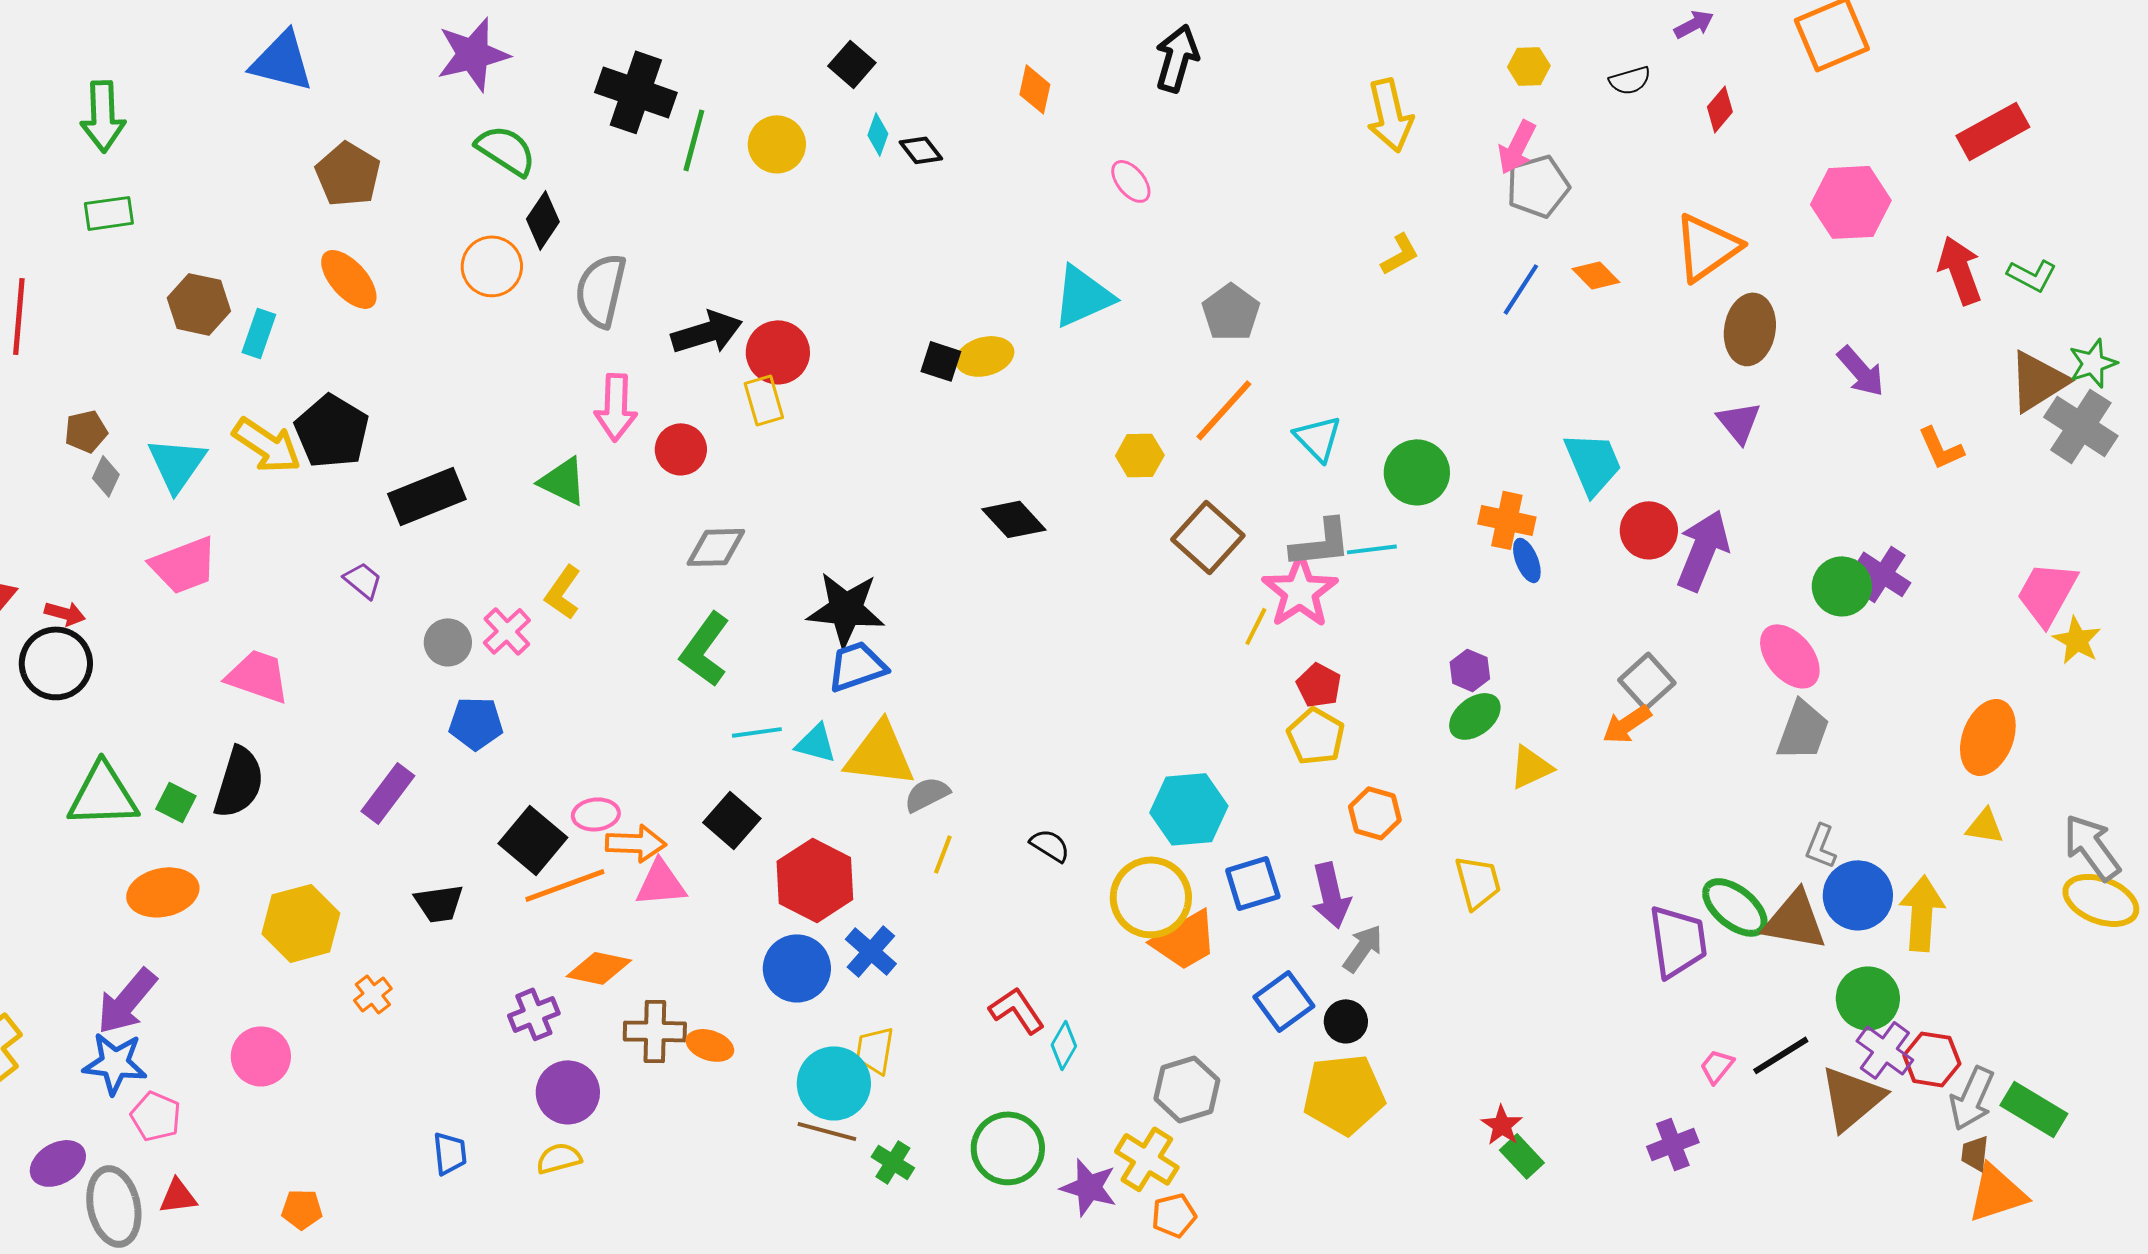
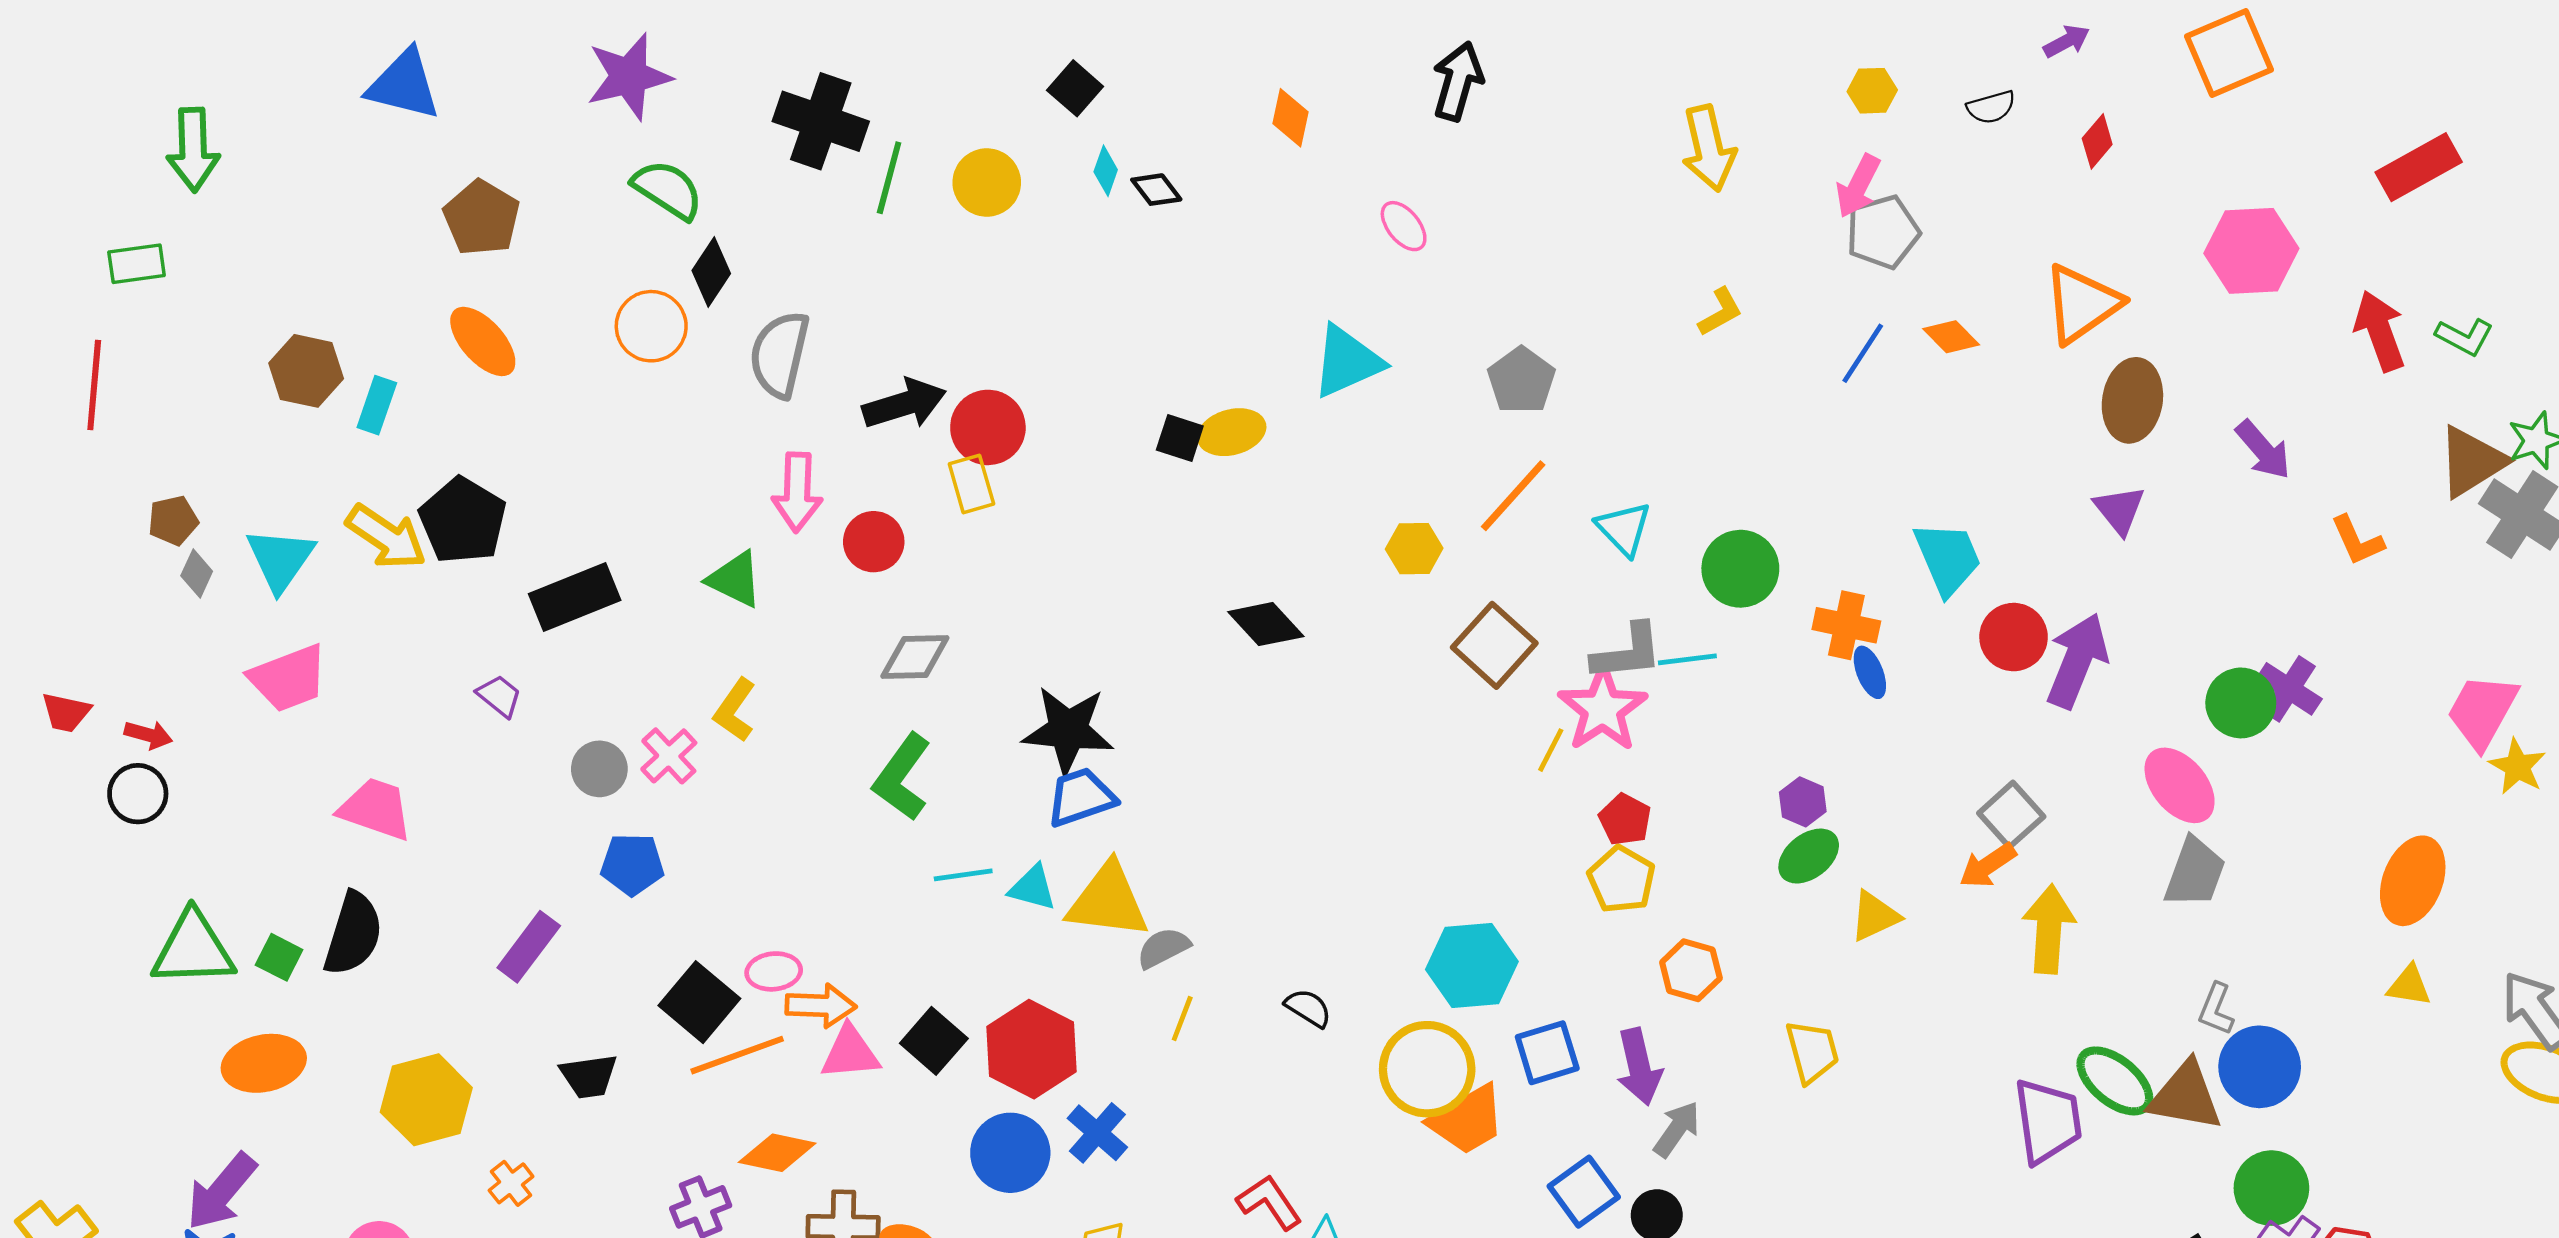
green rectangle: (109, 213) -> (137, 264), moved
black circle: (56, 663) -> (138, 794), size x0.7
black square: (732, 820) -> (934, 1041), moved
yellow arrow: (1922, 913) -> (2049, 929), moved

